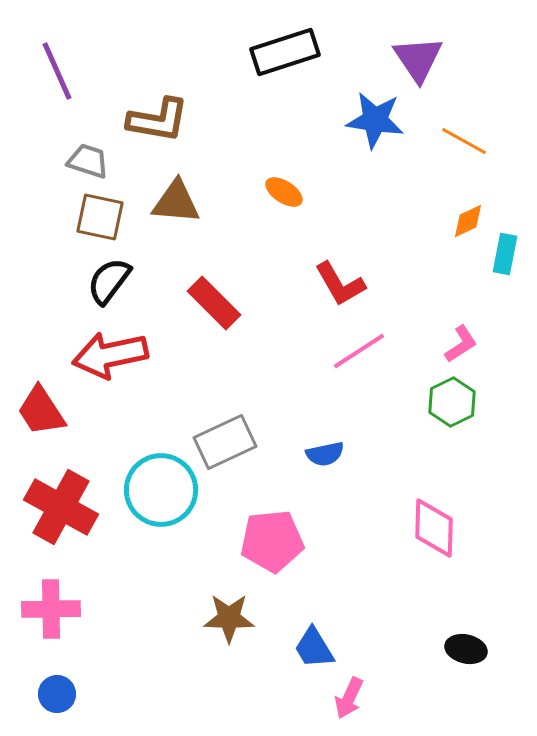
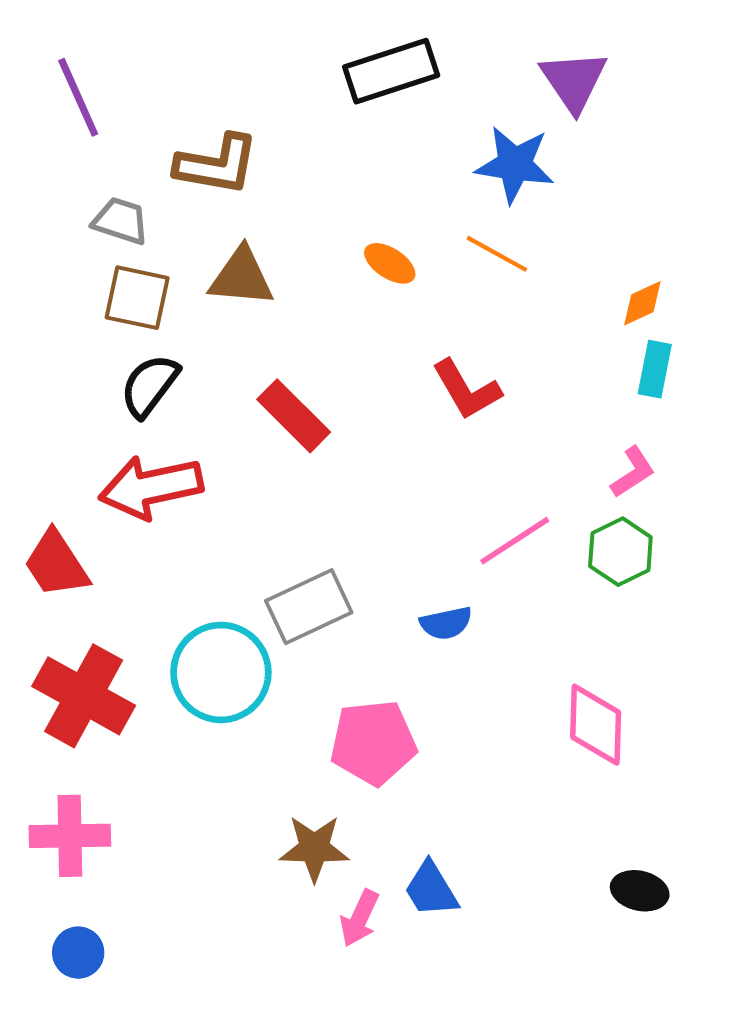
orange line: (464, 141) -> (497, 254), moved
cyan rectangle: (505, 254) -> (655, 369), moved
pink line: (359, 351) -> (515, 541), moved
pink arrow: (349, 698) -> (360, 918), moved

